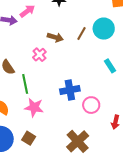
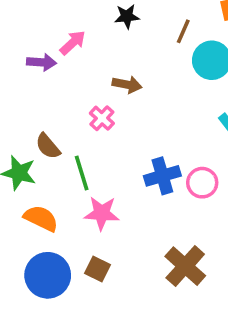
brown line: (81, 34) -> (183, 31), moved
pink circle: (91, 105) -> (202, 183), moved

